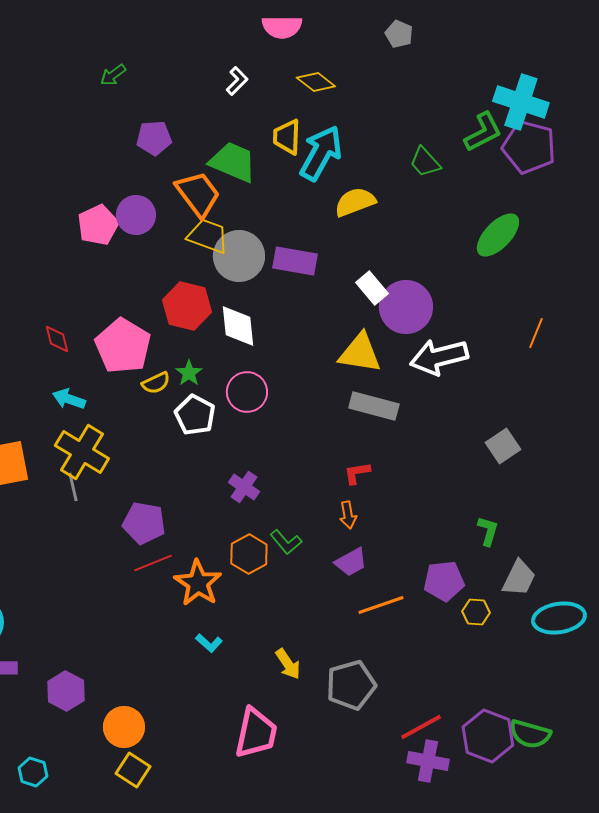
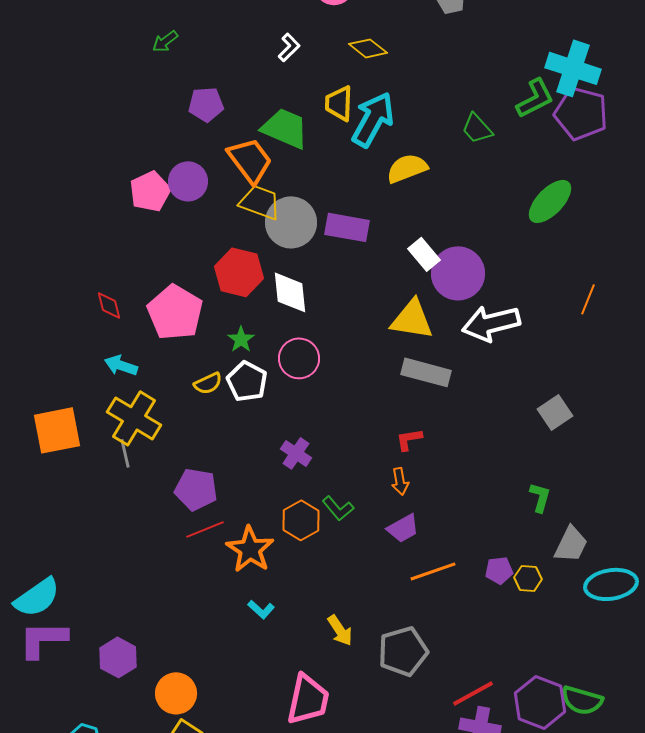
yellow semicircle: (156, 383) -> (208, 383), moved
purple pentagon: (444, 581) -> (499, 570), moved, size x0.7

